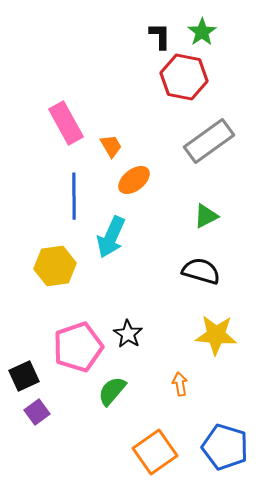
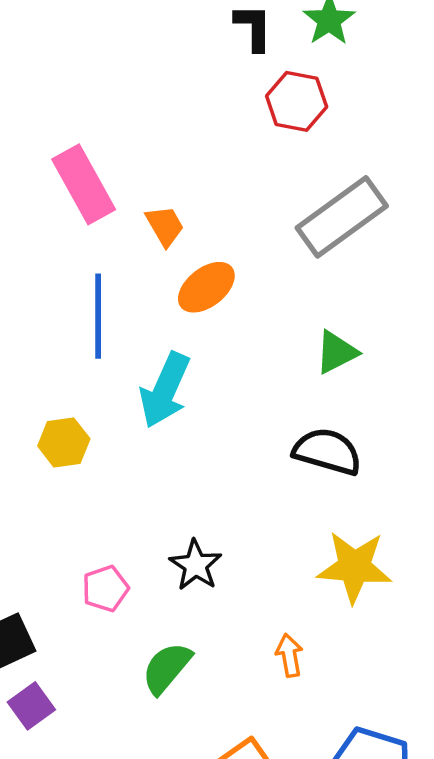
red hexagon: (184, 77) -> (297, 101), size x0.7
yellow hexagon: (55, 266) -> (64, 442), size x0.7
pink pentagon: (78, 347) -> (105, 589), size x0.5

